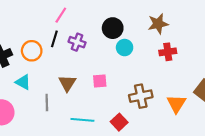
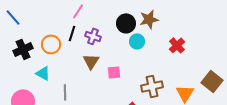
brown star: (158, 24) -> (149, 19), moved
red cross: (168, 52) -> (177, 45), turned -35
brown triangle: (67, 83) -> (91, 61), moved

